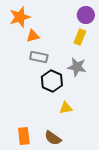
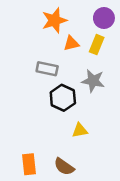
orange star: (20, 17) -> (54, 20), moved
orange triangle: (33, 36) -> (71, 43), moved

